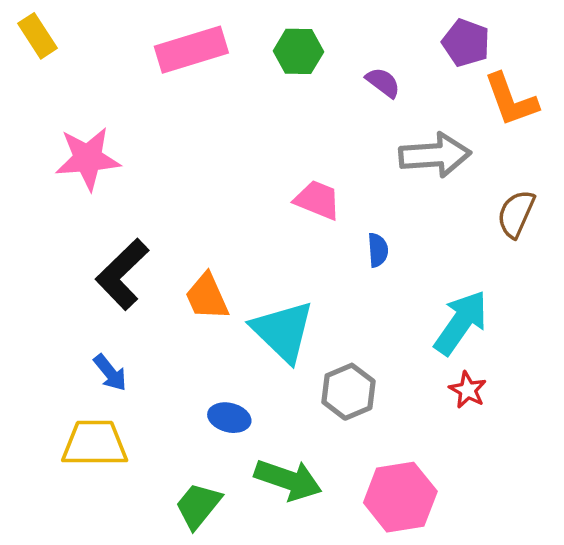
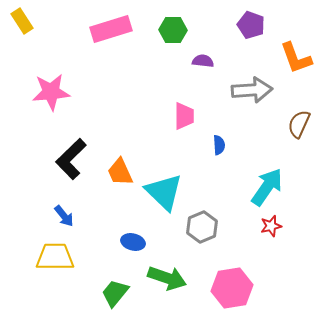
purple pentagon: (466, 43) -> (251, 25), moved
purple semicircle: (383, 82) -> (203, 61), moved, turned -30
pink trapezoid: (317, 200) -> (184, 116), turned 68
red star: (468, 390) -> (271, 226), turned 30

